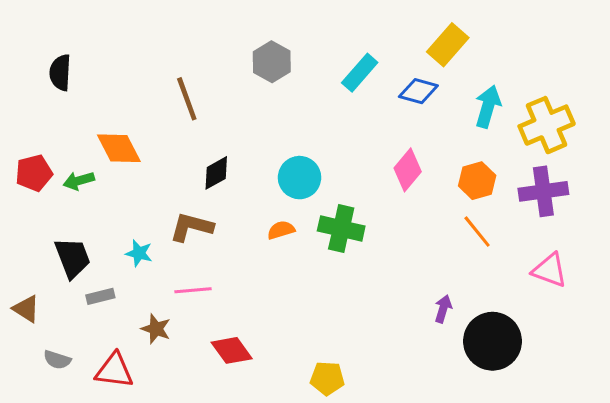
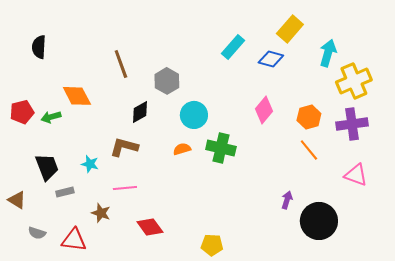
gray hexagon: (272, 62) -> (167, 81), moved
cyan arrow: (488, 107) -> (328, 53), moved

